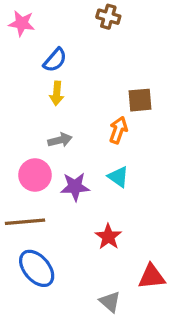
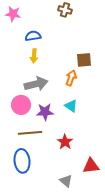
blue semicircle: (55, 60) -> (33, 36), turned -140
gray arrow: (60, 140) -> (36, 84), size x1.6
brown line: (25, 222) -> (30, 133), moved
blue ellipse: (37, 268) -> (22, 161), turned 35

